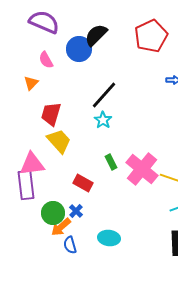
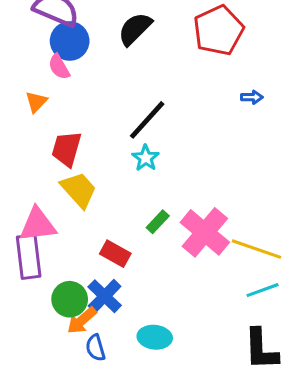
blue circle: (79, 49) -> (70, 41), moved
green rectangle: (111, 162) -> (158, 222), turned 70
blue cross: (76, 211) -> (105, 296), size x1.6

